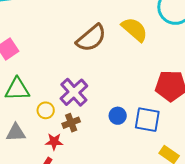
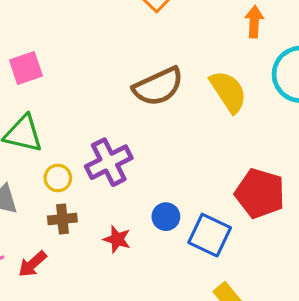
brown cross: (71, 123) -> (62, 219), moved
red star: (54, 142) -> (117, 239), moved

